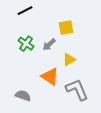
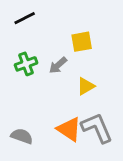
green cross: (26, 44) -> (26, 64), turned 35
orange triangle: (50, 77) -> (69, 129), moved

